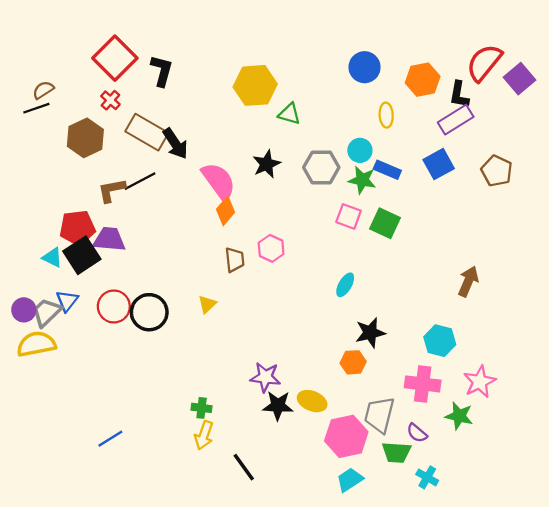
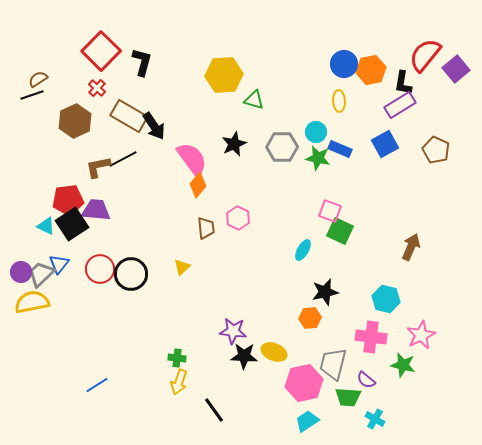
blue circle: (365, 67) -> (344, 64), moved
pink square: (349, 216) -> (330, 211), moved
green square: (385, 223) -> (340, 231), moved

